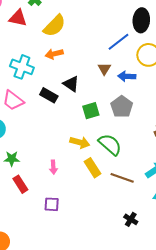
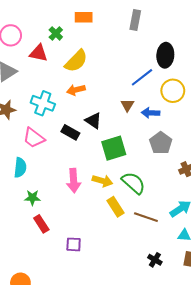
gray pentagon: (122, 107) -> (161, 143), moved
green square: (91, 111) -> (114, 148), size x1.4
pink arrow: (53, 167) -> (74, 181), moved, size x1.6

